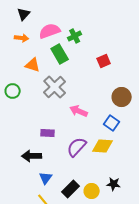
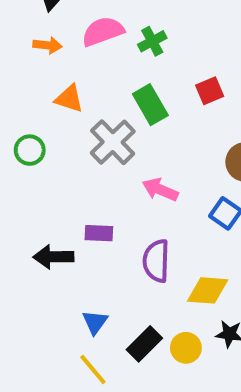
green rectangle: (60, 54) -> (150, 105), moved
yellow diamond: (103, 146) -> (208, 290), moved
purple semicircle: (77, 147) -> (156, 261), turned -40
black arrow: (32, 156) -> (53, 257), moved

